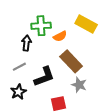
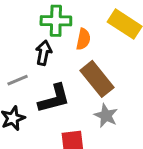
orange semicircle: (60, 36) -> (83, 39), turned -56
black arrow: (26, 43) -> (44, 53), moved

